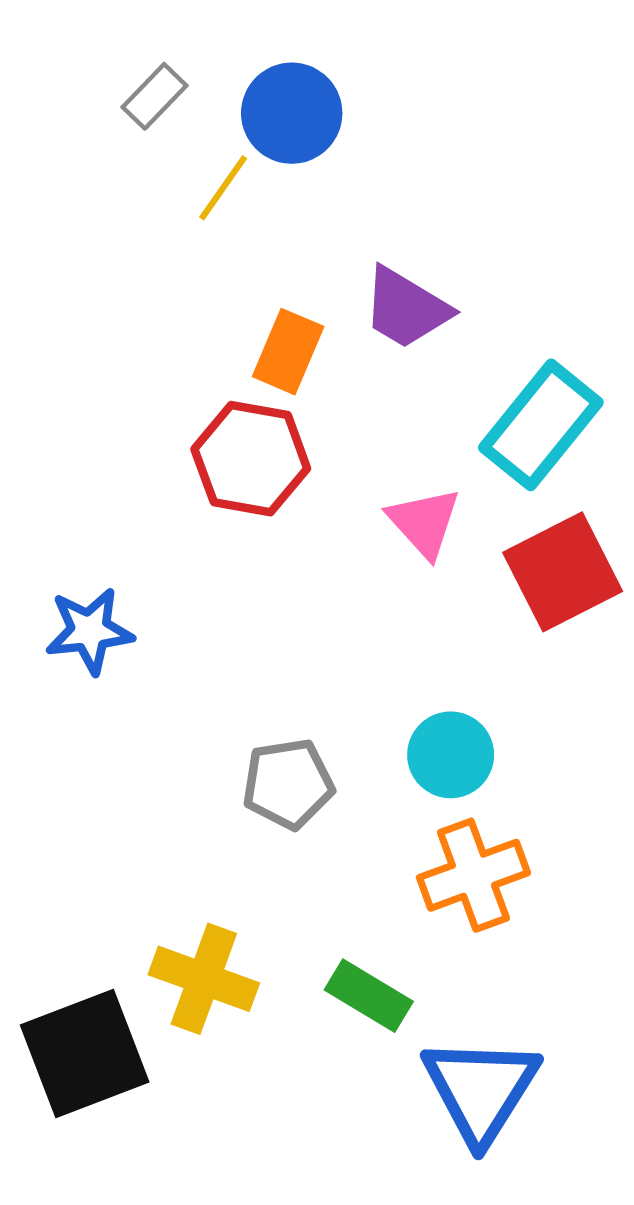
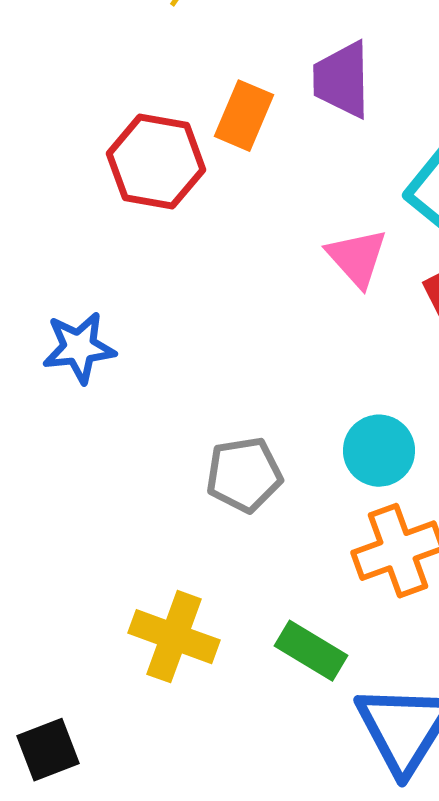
purple trapezoid: (406, 308) -> (342, 80), turned 58
red hexagon: (251, 459) -> (156, 162), moved
black square: (85, 1053) -> (48, 750), moved, size x0.6

